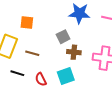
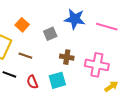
orange square: (27, 22) -> (22, 25), turned 32
gray square: (63, 37) -> (50, 34), moved

